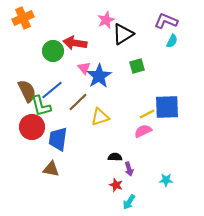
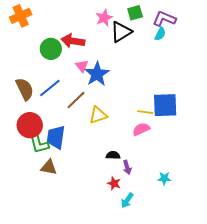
cyan semicircle: (172, 41) -> (160, 34), moved
green square: (137, 66) -> (135, 13), moved
green L-shape: (41, 106) -> (39, 143), moved
yellow line: (147, 114) -> (145, 112), turned 35

